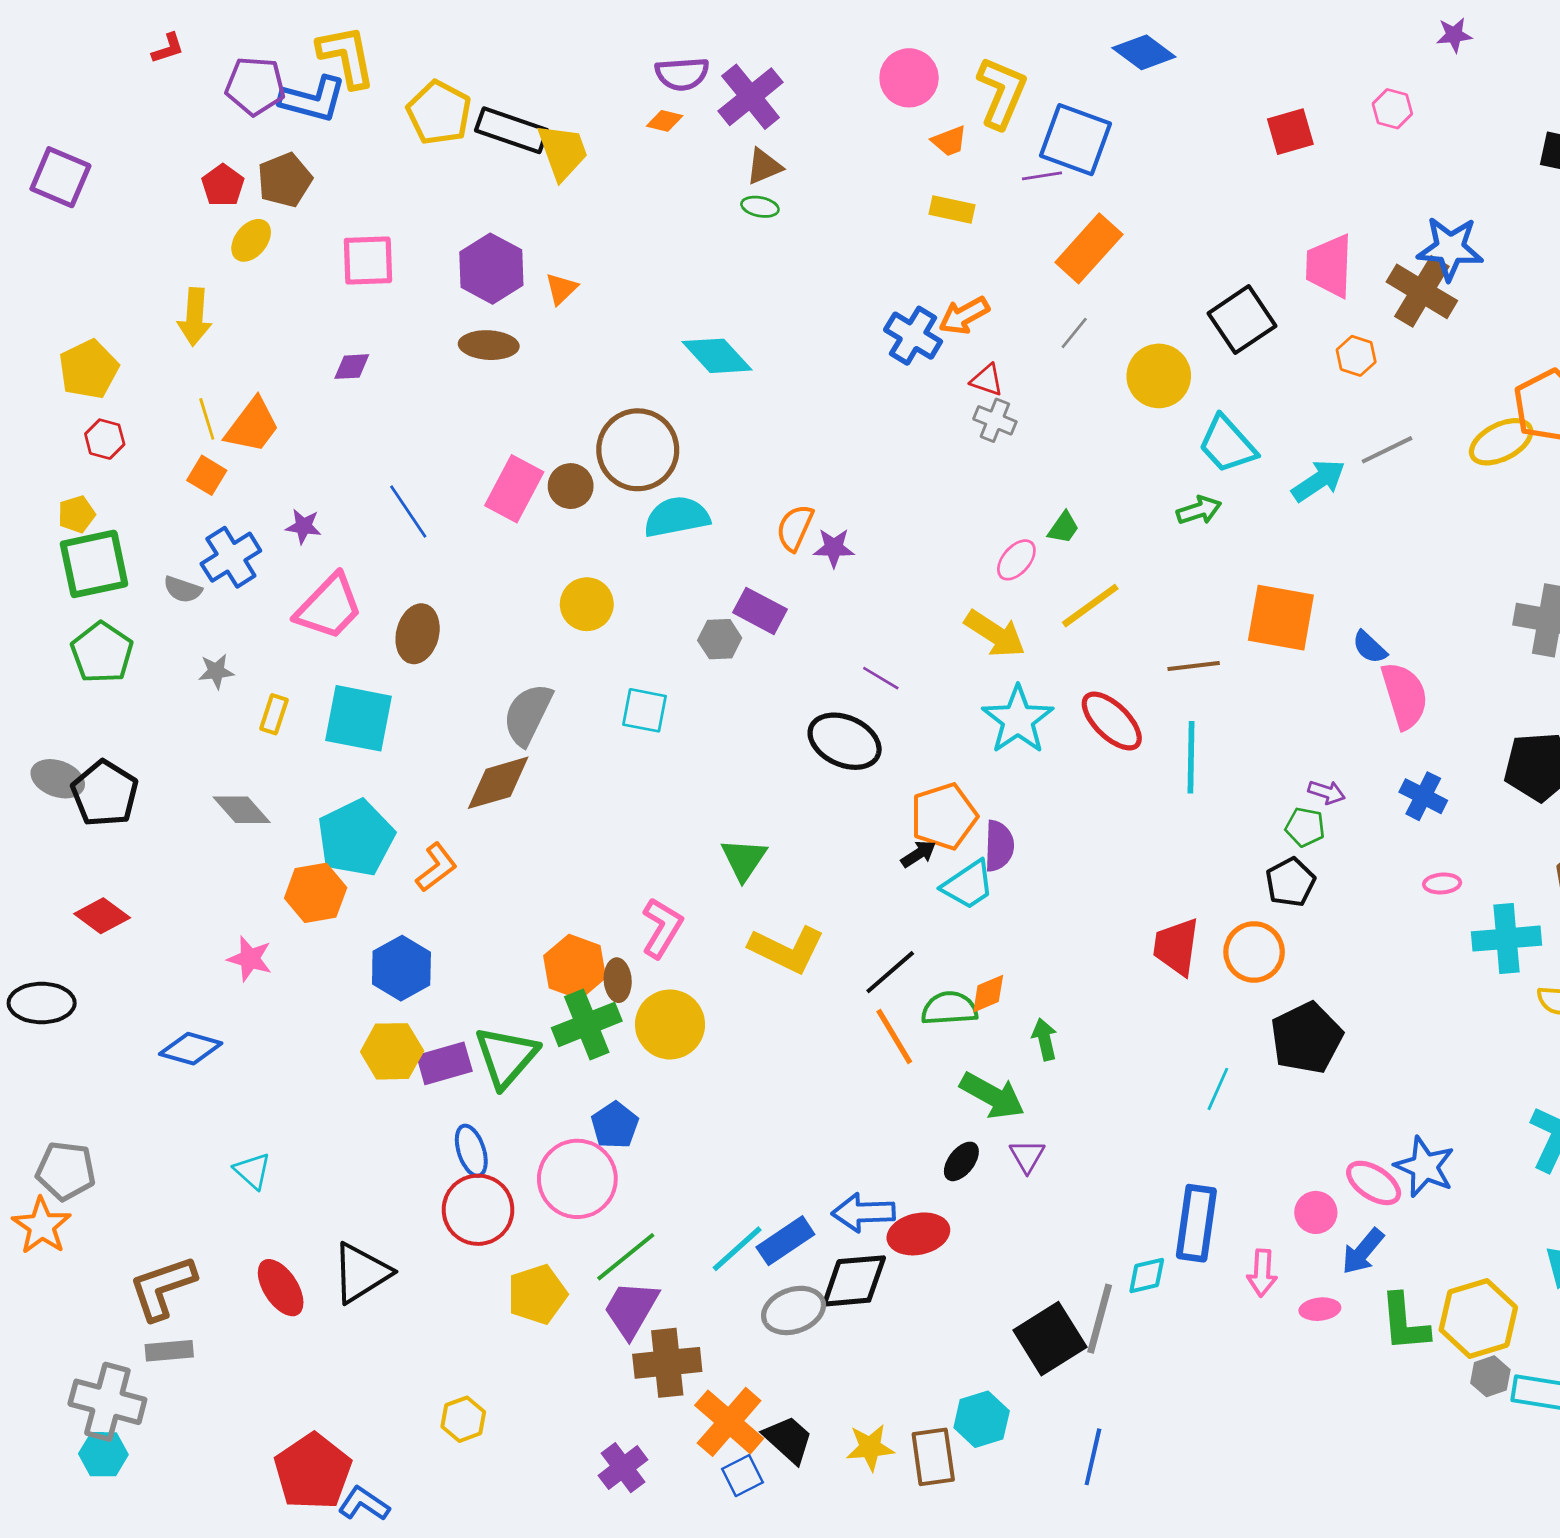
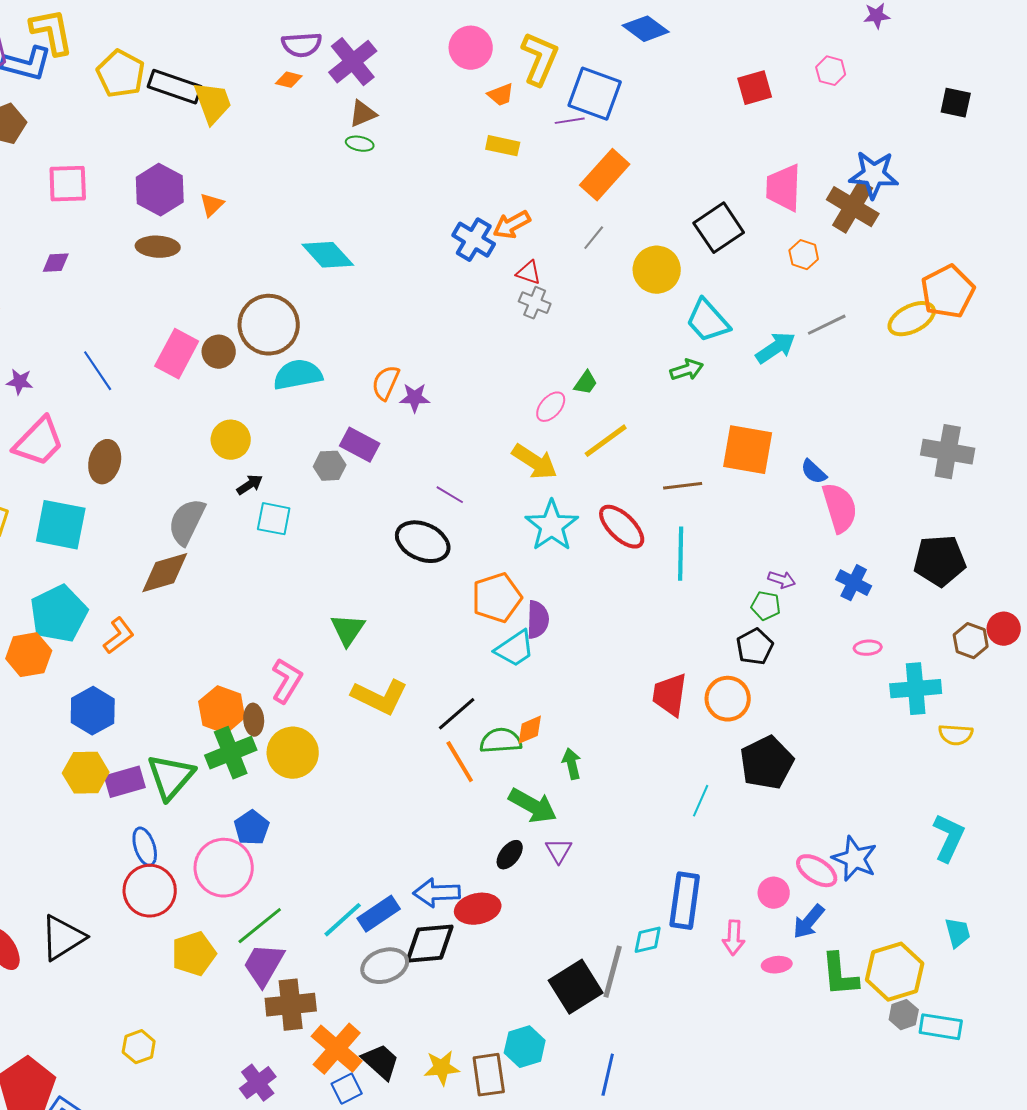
black arrow: (918, 854) -> (250, 485), moved

